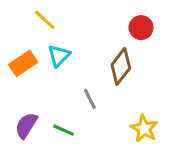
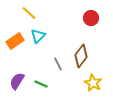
brown diamond: (121, 66) -> (81, 56), moved

